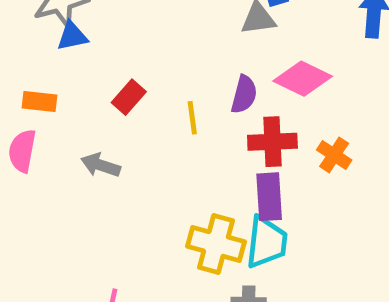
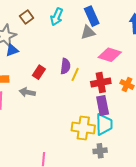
purple semicircle: (244, 94) -> (65, 66), moved
yellow line: (192, 118) -> (75, 74), moved, turned 40
gray arrow: (101, 165) -> (27, 92), moved

